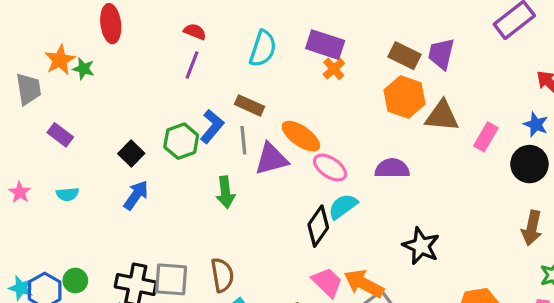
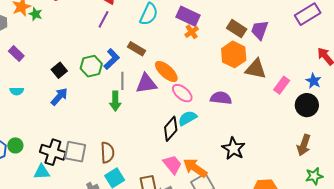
gray line: (243, 140) -> (122, 81), moved

